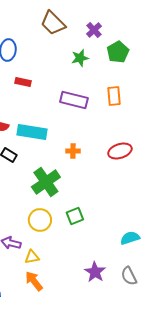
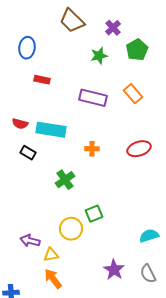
orange rectangle: (114, 96) -> (133, 94), turned -36
green cross: (46, 182) -> (65, 180), size x0.7
yellow circle: (40, 220) -> (71, 229), moved

